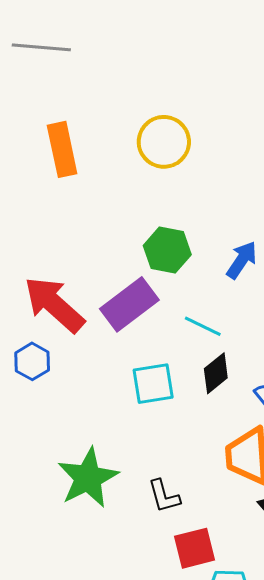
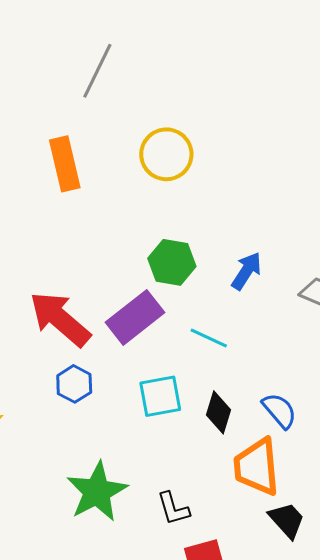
gray line: (41, 47) -> (97, 71), moved, turned -68
blue hexagon: (32, 361) -> (74, 384), moved
black diamond: (216, 373) -> (218, 412), moved, turned -33

